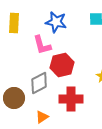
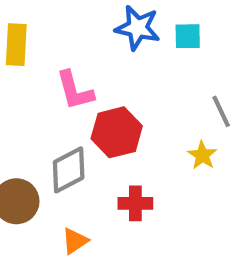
blue star: (56, 22) -> (138, 28), moved
red cross: (71, 99) -> (135, 203), size x0.7

